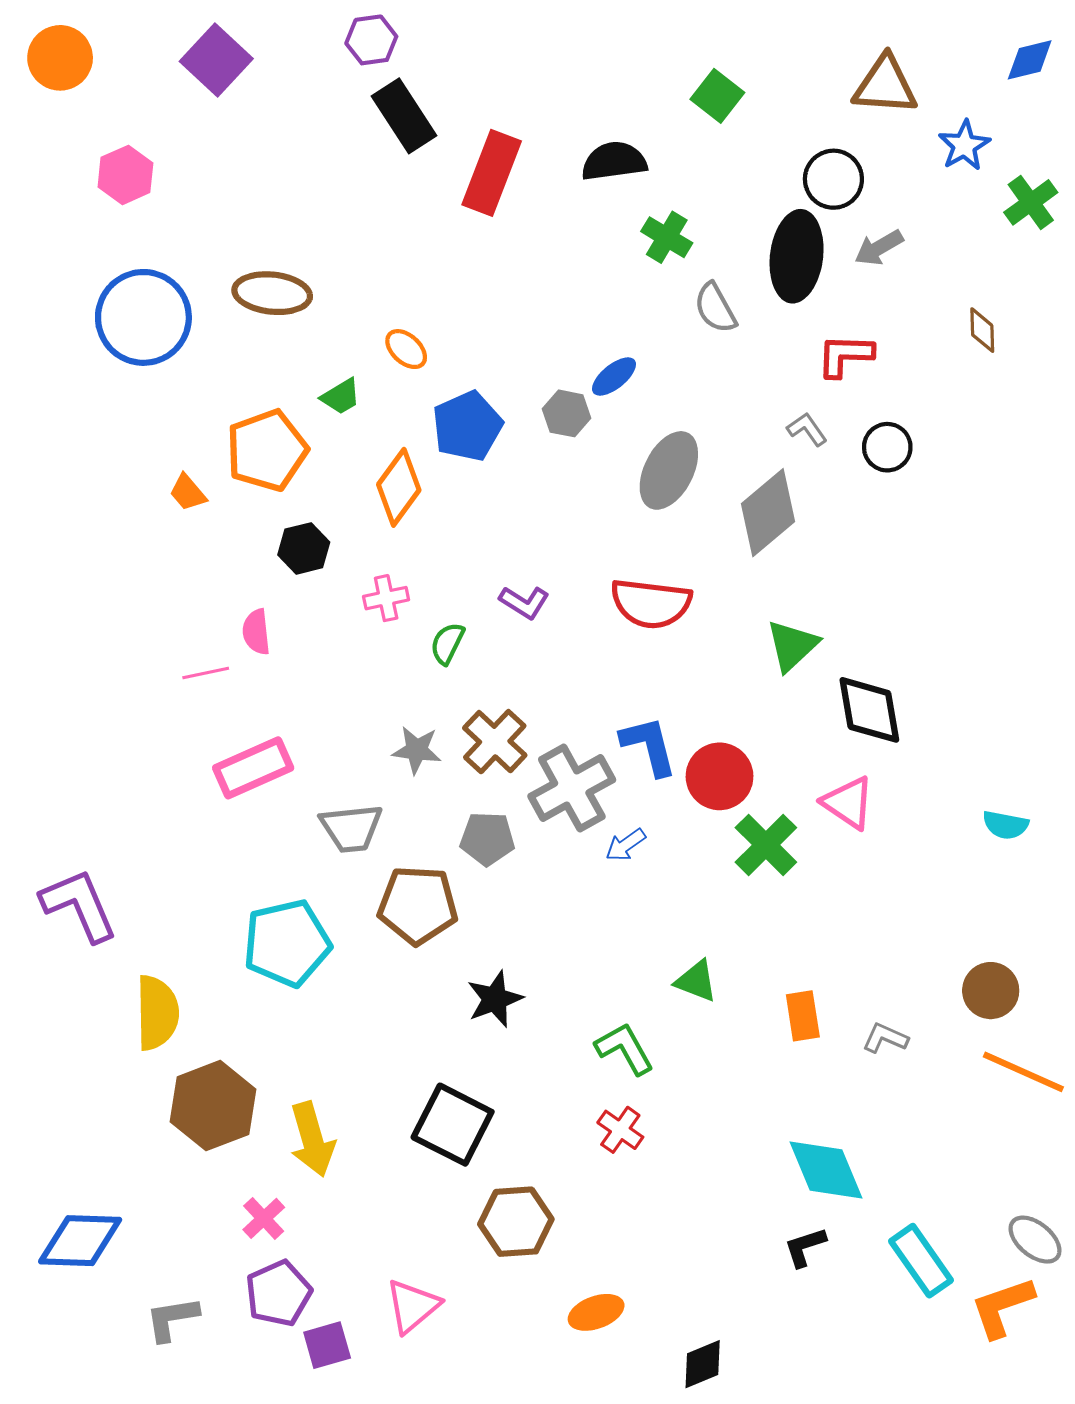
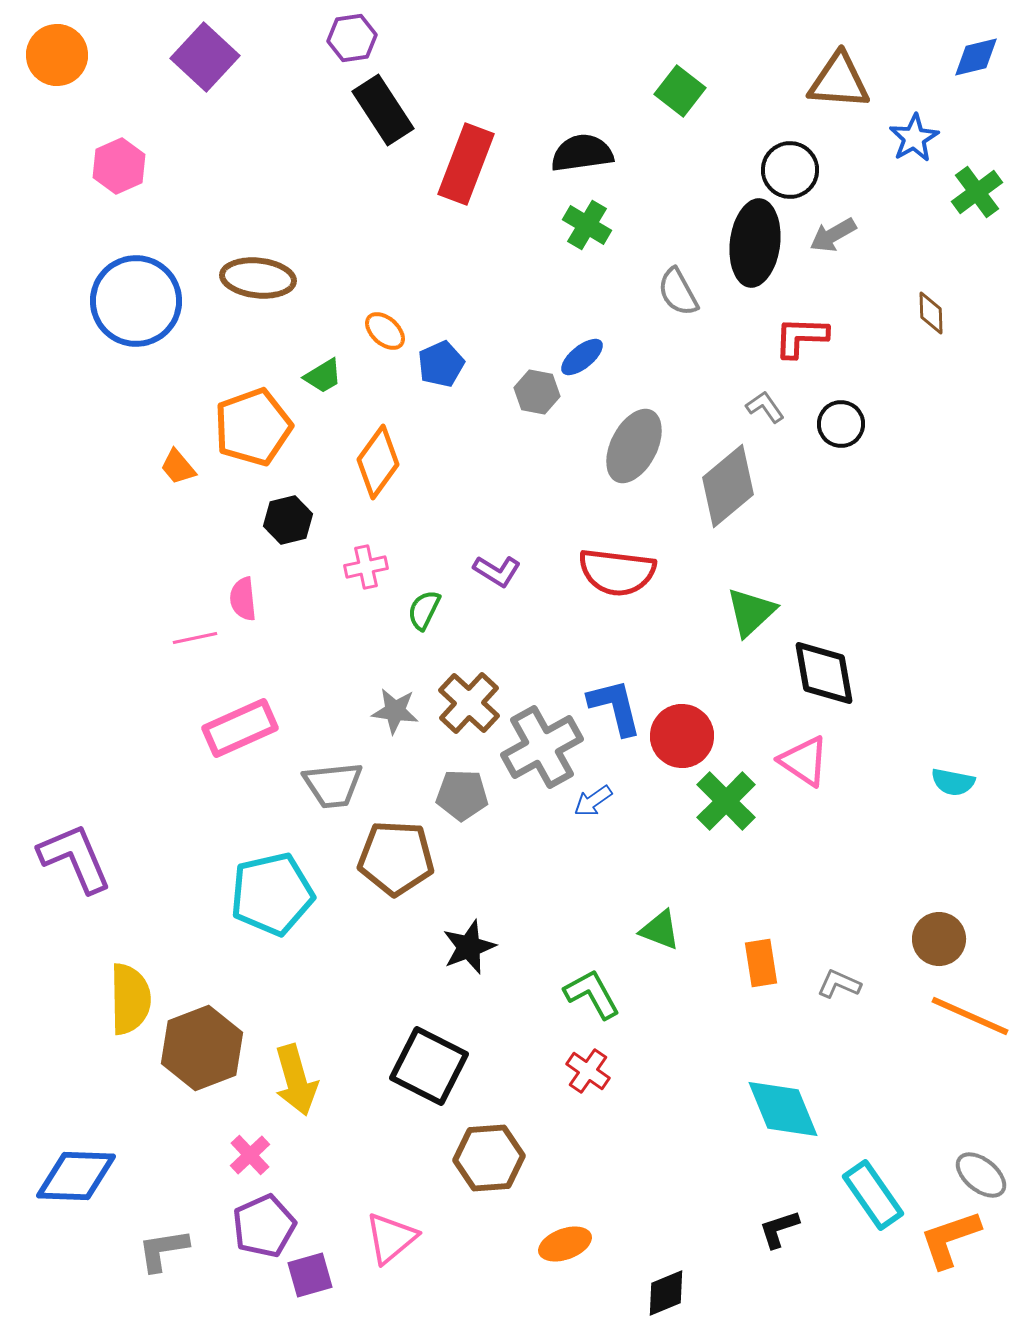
green cross: (667, 237) -> (587, 225), moved
blue pentagon: (467, 426) -> (441, 364), moved, size x0.7
yellow semicircle: (157, 1013) -> (130, 999), moved
black L-shape: (805, 1247) -> (779, 1229), moved

